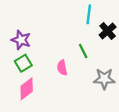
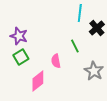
gray star: (104, 79) -> (94, 71), turned 30
pink diamond: (27, 89) -> (38, 81), moved

